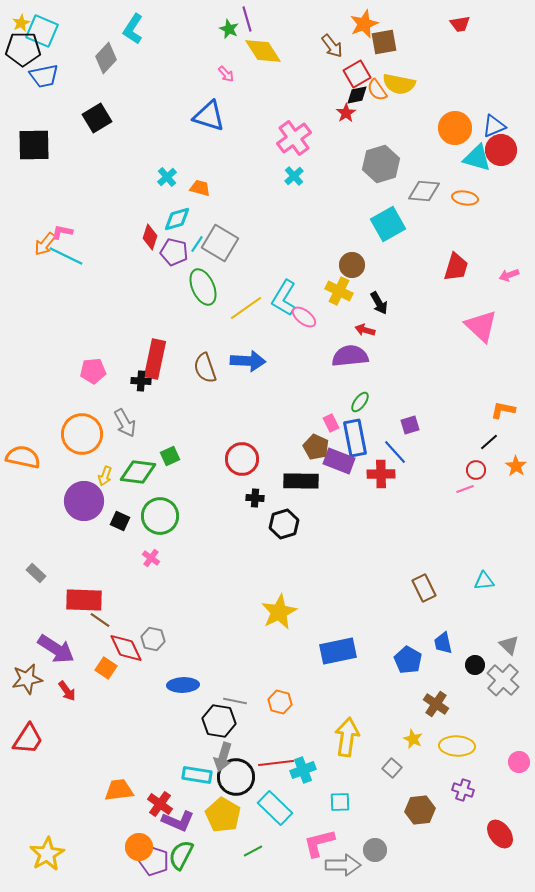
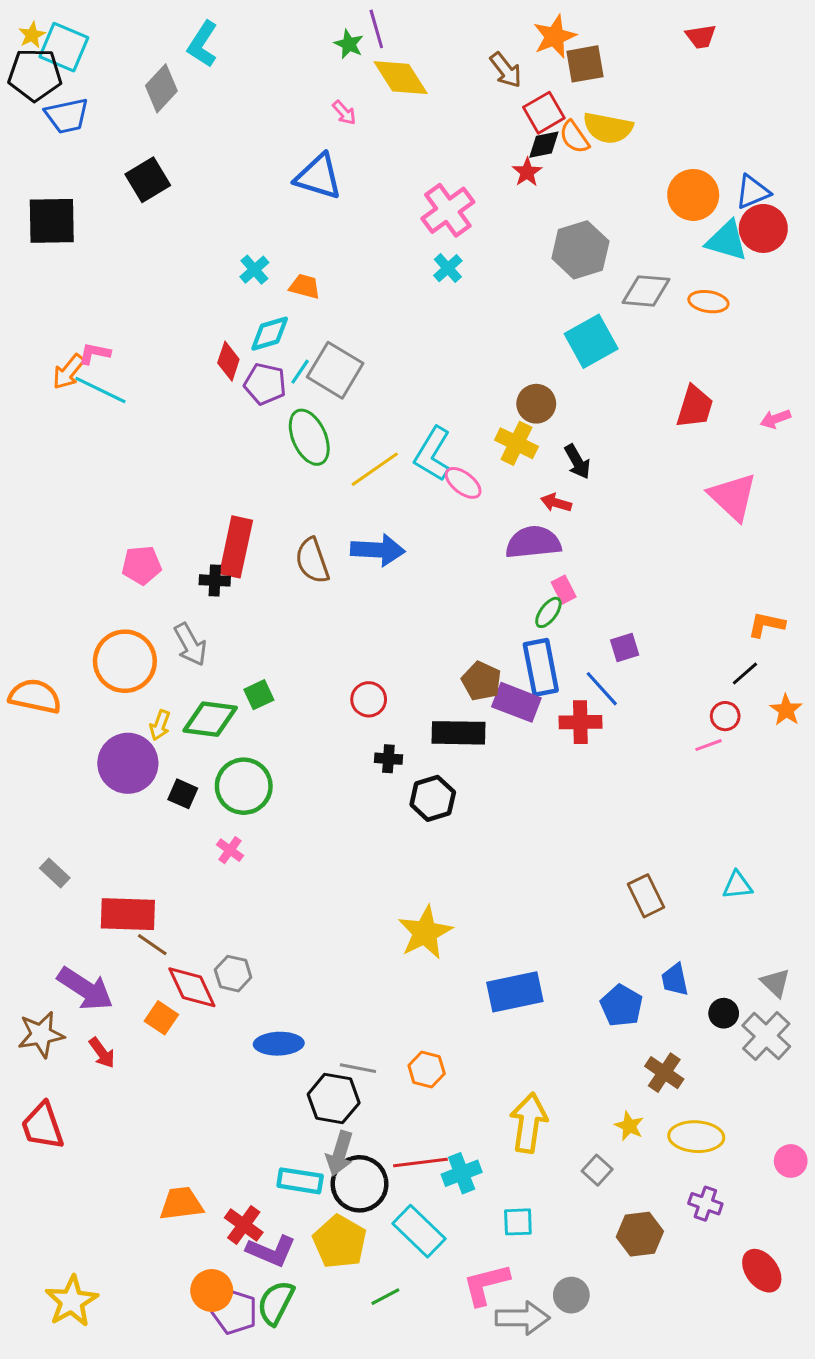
pink rectangle: (331, 423) -> (564, 590), moved
red circle: (242, 459) -> (369, 699), size x0.7
red trapezoid: (28, 739) -> (43, 1126), turned 128

